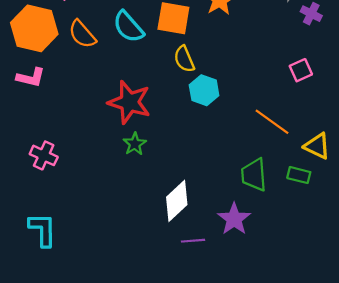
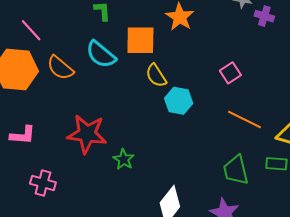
pink square: (301, 70) -> (230, 73), moved
pink L-shape: (31, 77) -> (23, 135), moved
red star: (129, 102) -> (87, 134), moved

